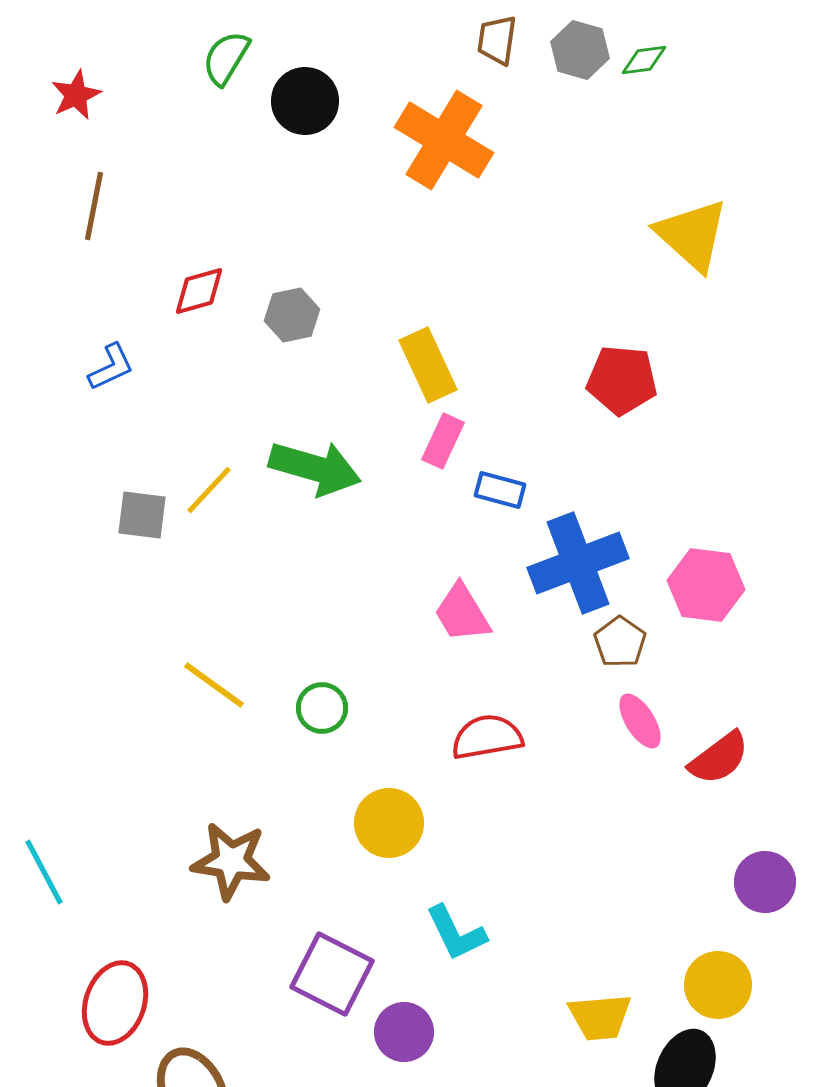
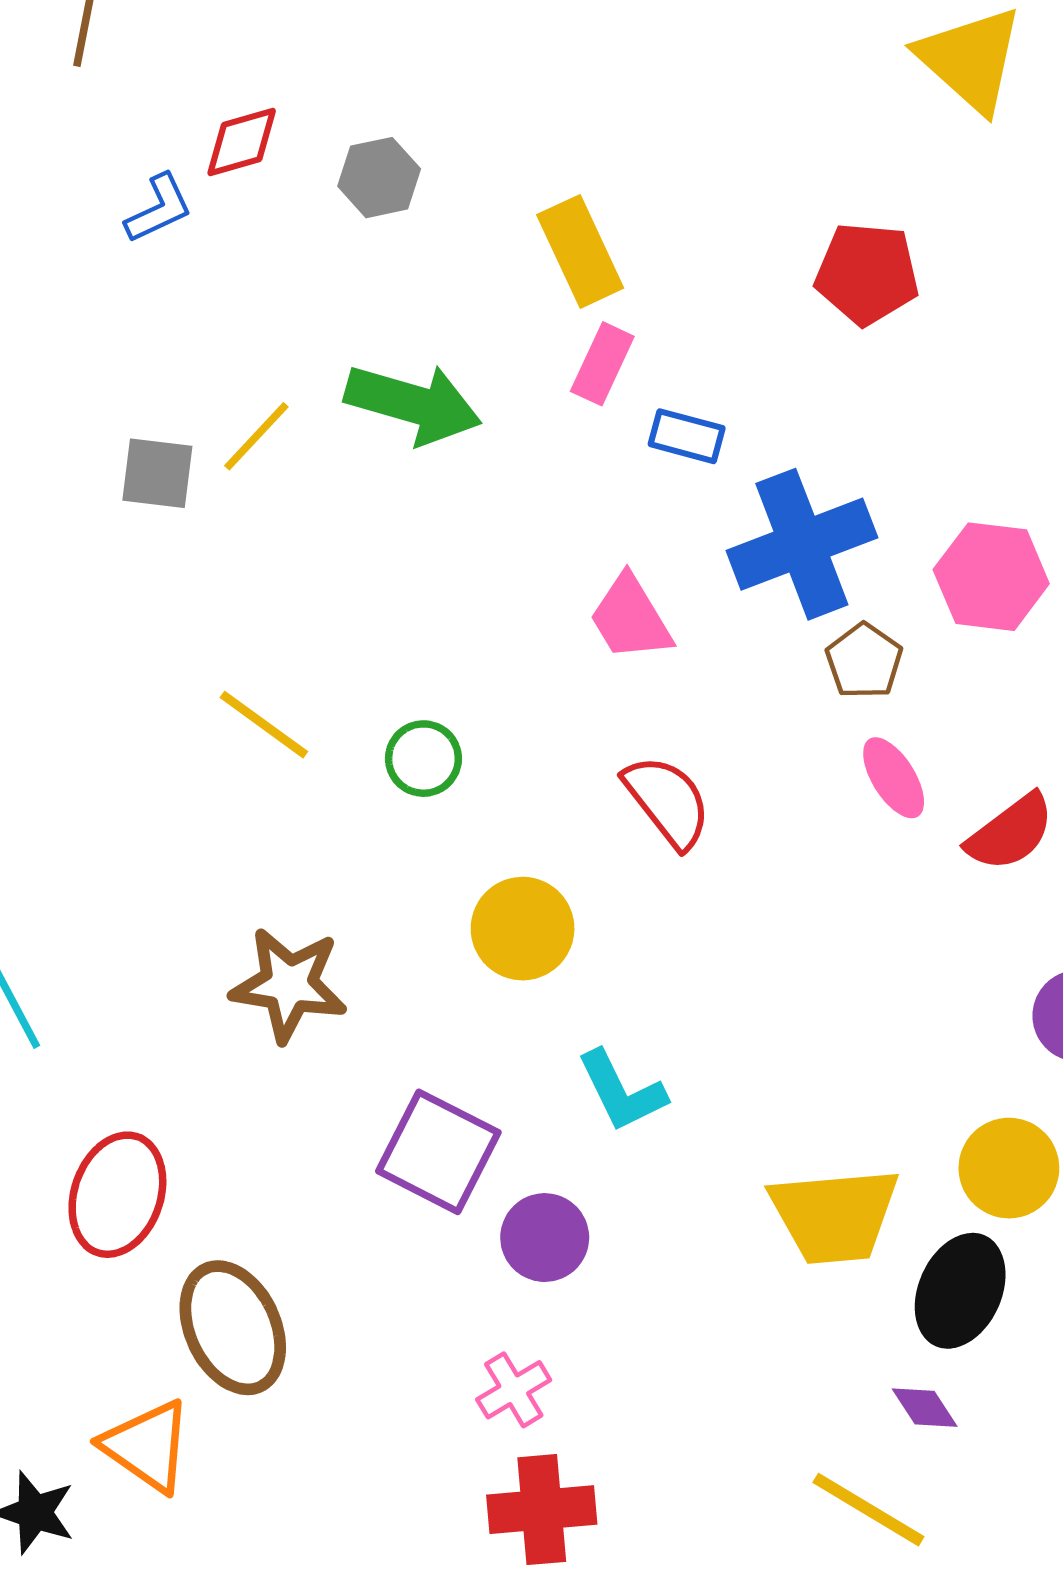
blue L-shape: (111, 367) -> (159, 209), moved
red semicircle: (487, 737) -> (667, 801), turned 62
yellow trapezoid: (600, 1017) -> (834, 1215), size x1.4

